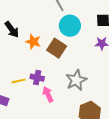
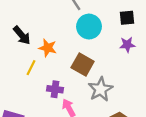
brown square: (57, 48) -> (83, 65), moved
yellow line: (18, 81) -> (31, 68), moved, turned -48

